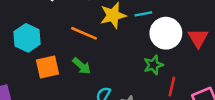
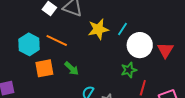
cyan line: (143, 14) -> (122, 29), turned -48
orange line: (84, 33) -> (57, 41), moved

